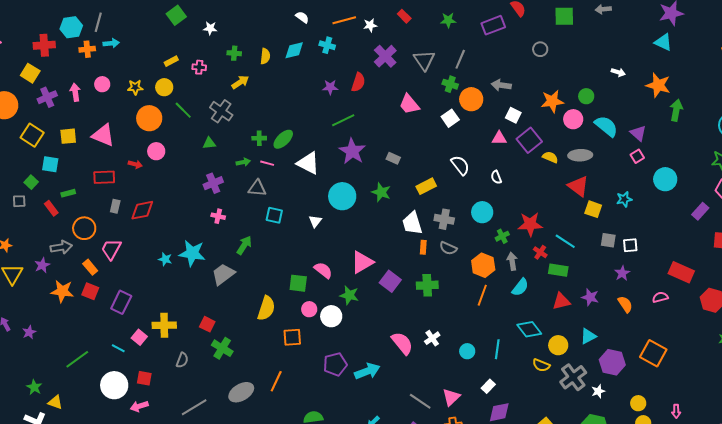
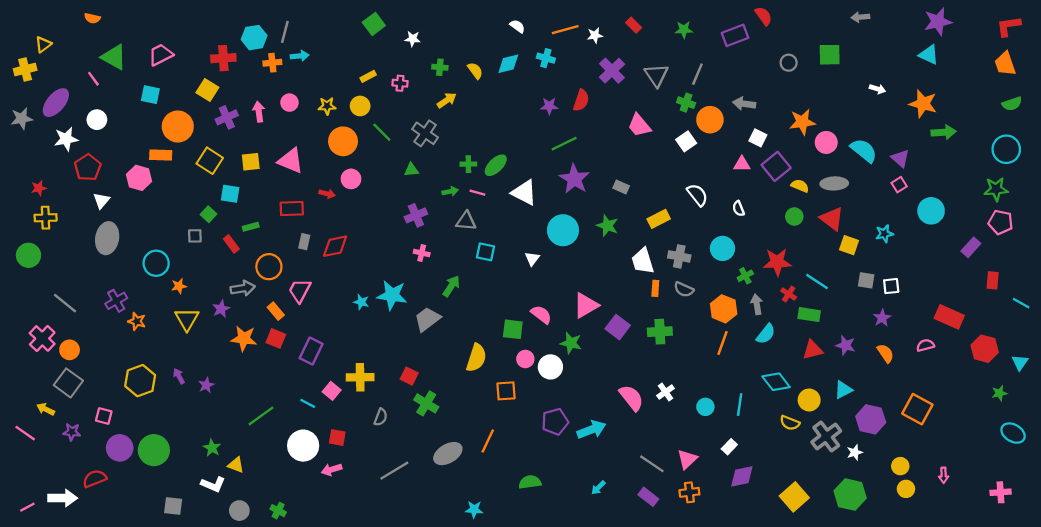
green square: (564, 16) -> (830, 55), moved
yellow semicircle: (265, 56) -> (475, 71), turned -42
green circle: (586, 96) -> (794, 217), moved
green arrow: (676, 110) -> (944, 132), turned 75

